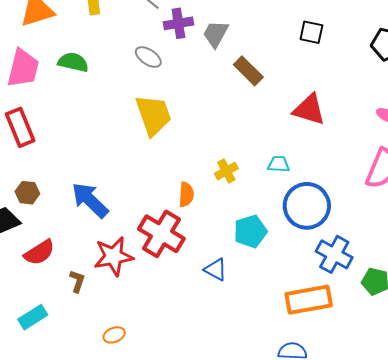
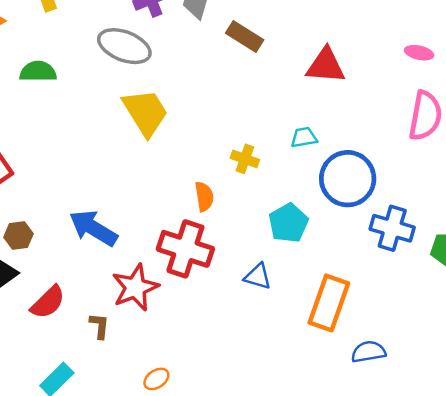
gray ellipse: (148, 57) -> (124, 46), size x1.6
yellow cross: (226, 171) -> (245, 159), turned -30
orange rectangle: (309, 300) -> (329, 303), moved, turned -48

